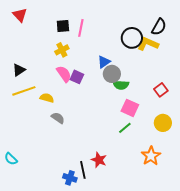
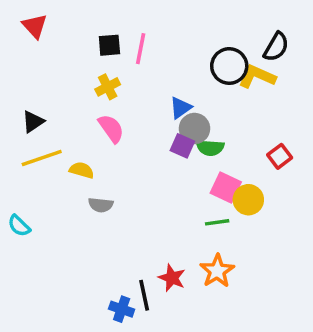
purple square: (77, 77) -> (182, 146), moved
gray semicircle: (58, 118) -> (101, 205), turned 152
yellow circle: (163, 123) -> (248, 200), moved
green line: (125, 128) -> (217, 222), turned 32
orange star: (151, 156) -> (217, 271), moved
cyan semicircle: (11, 159) -> (19, 226), moved

